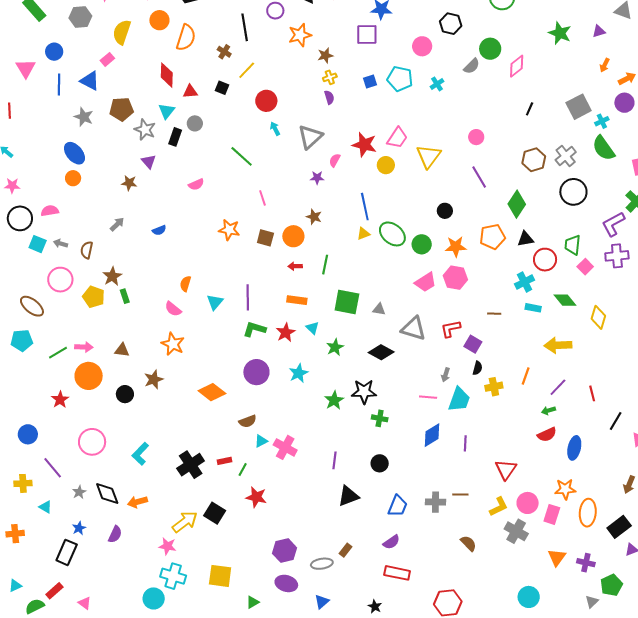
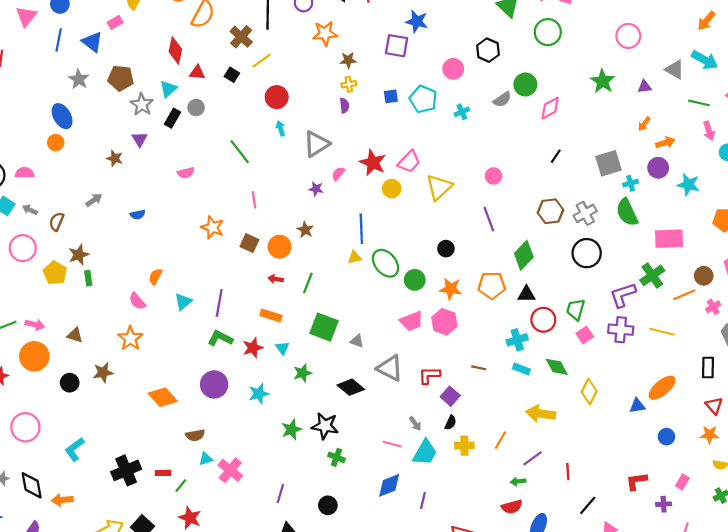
brown cross: (224, 52) -> (241, 37), size x1.5
gray arrow: (446, 375) -> (415, 424), turned -64

